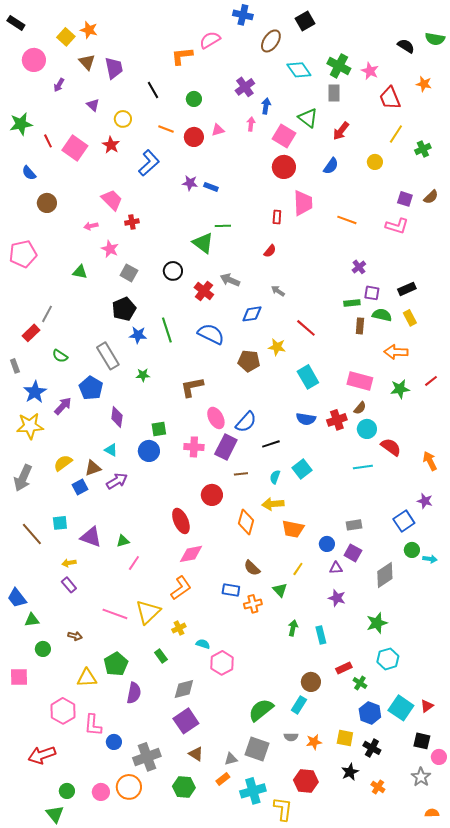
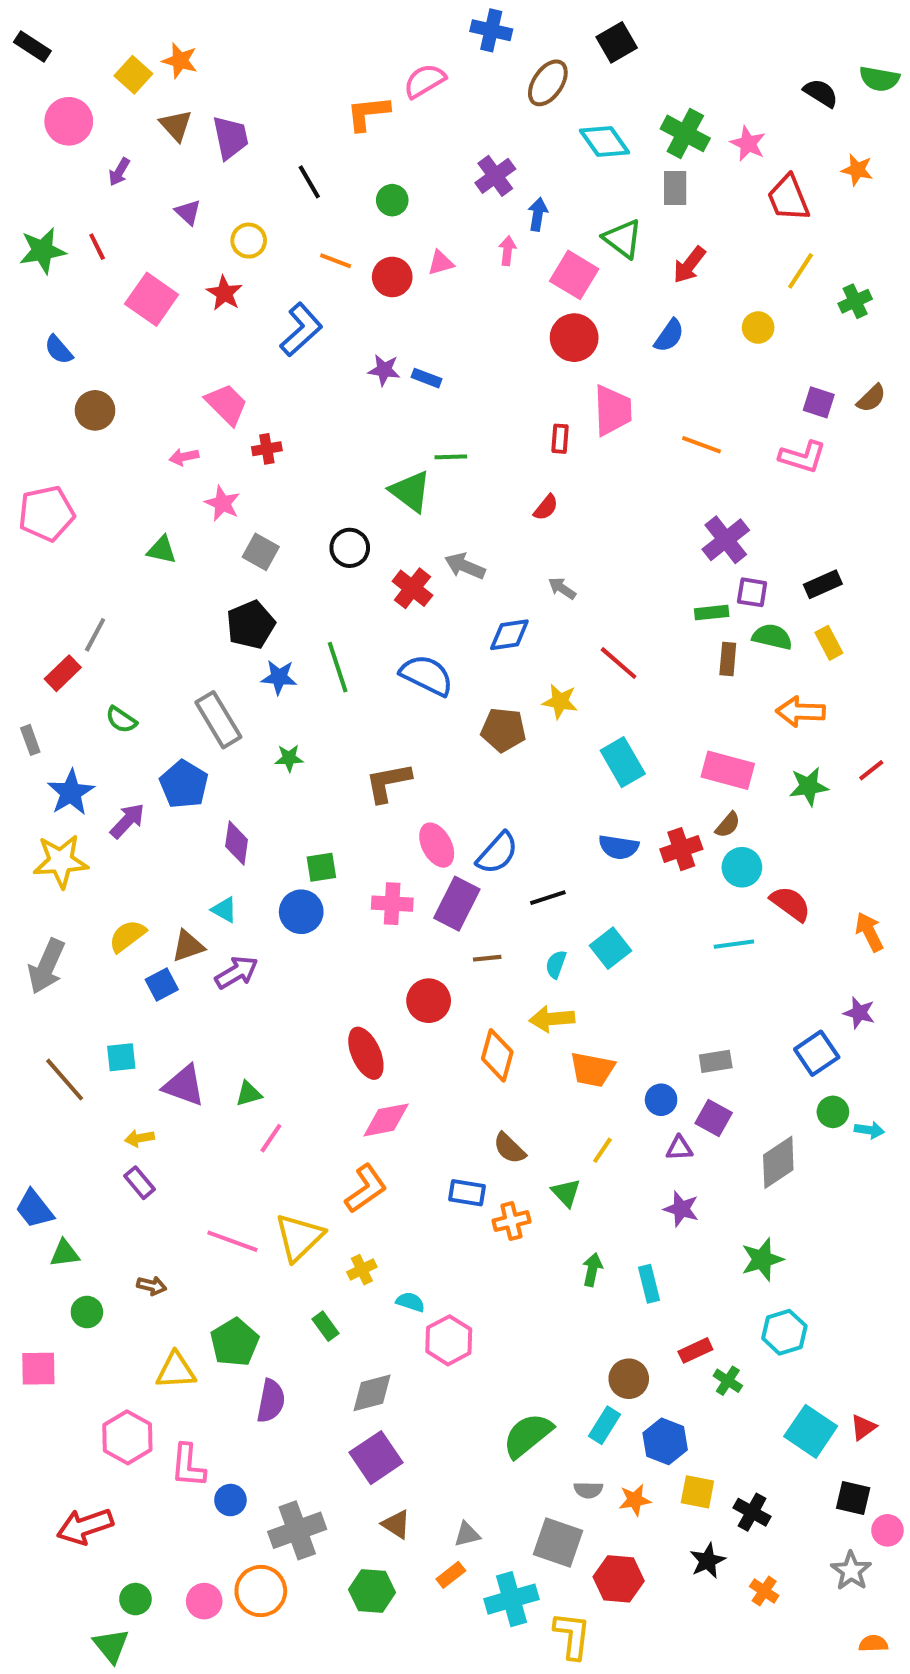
red line: (48, 141) -> (97, 247), moved
purple cross: (359, 267) -> (726, 540), size x1.6
blue hexagon: (370, 713) -> (665, 1441), moved
gray square: (257, 749) -> (558, 1542), moved

